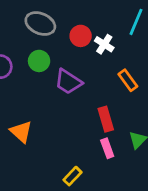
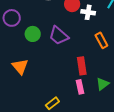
white cross: (104, 44) -> (88, 12), turned -32
green circle: (39, 61) -> (33, 34), moved

